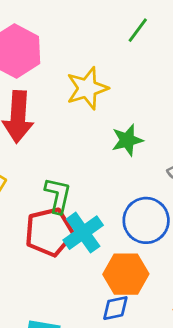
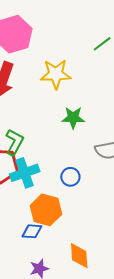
blue circle: (146, 220) -> (70, 177), size x0.6

